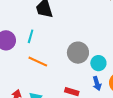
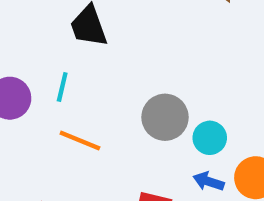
blue arrow: (97, 83) -> (209, 181), turned 128

